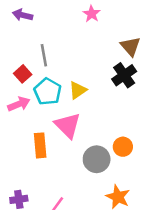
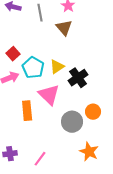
brown triangle: (130, 46) -> (64, 28), moved
gray line: (44, 55) -> (40, 13), moved
black cross: (124, 75) -> (78, 78), moved

